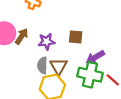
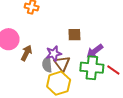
brown arrow: (22, 36) -> (26, 53), moved
purple star: (46, 42) -> (54, 54), moved

